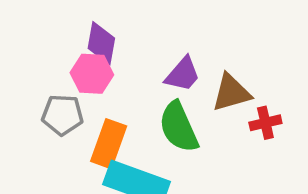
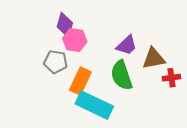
purple diamond: (101, 43) -> (65, 25), moved

